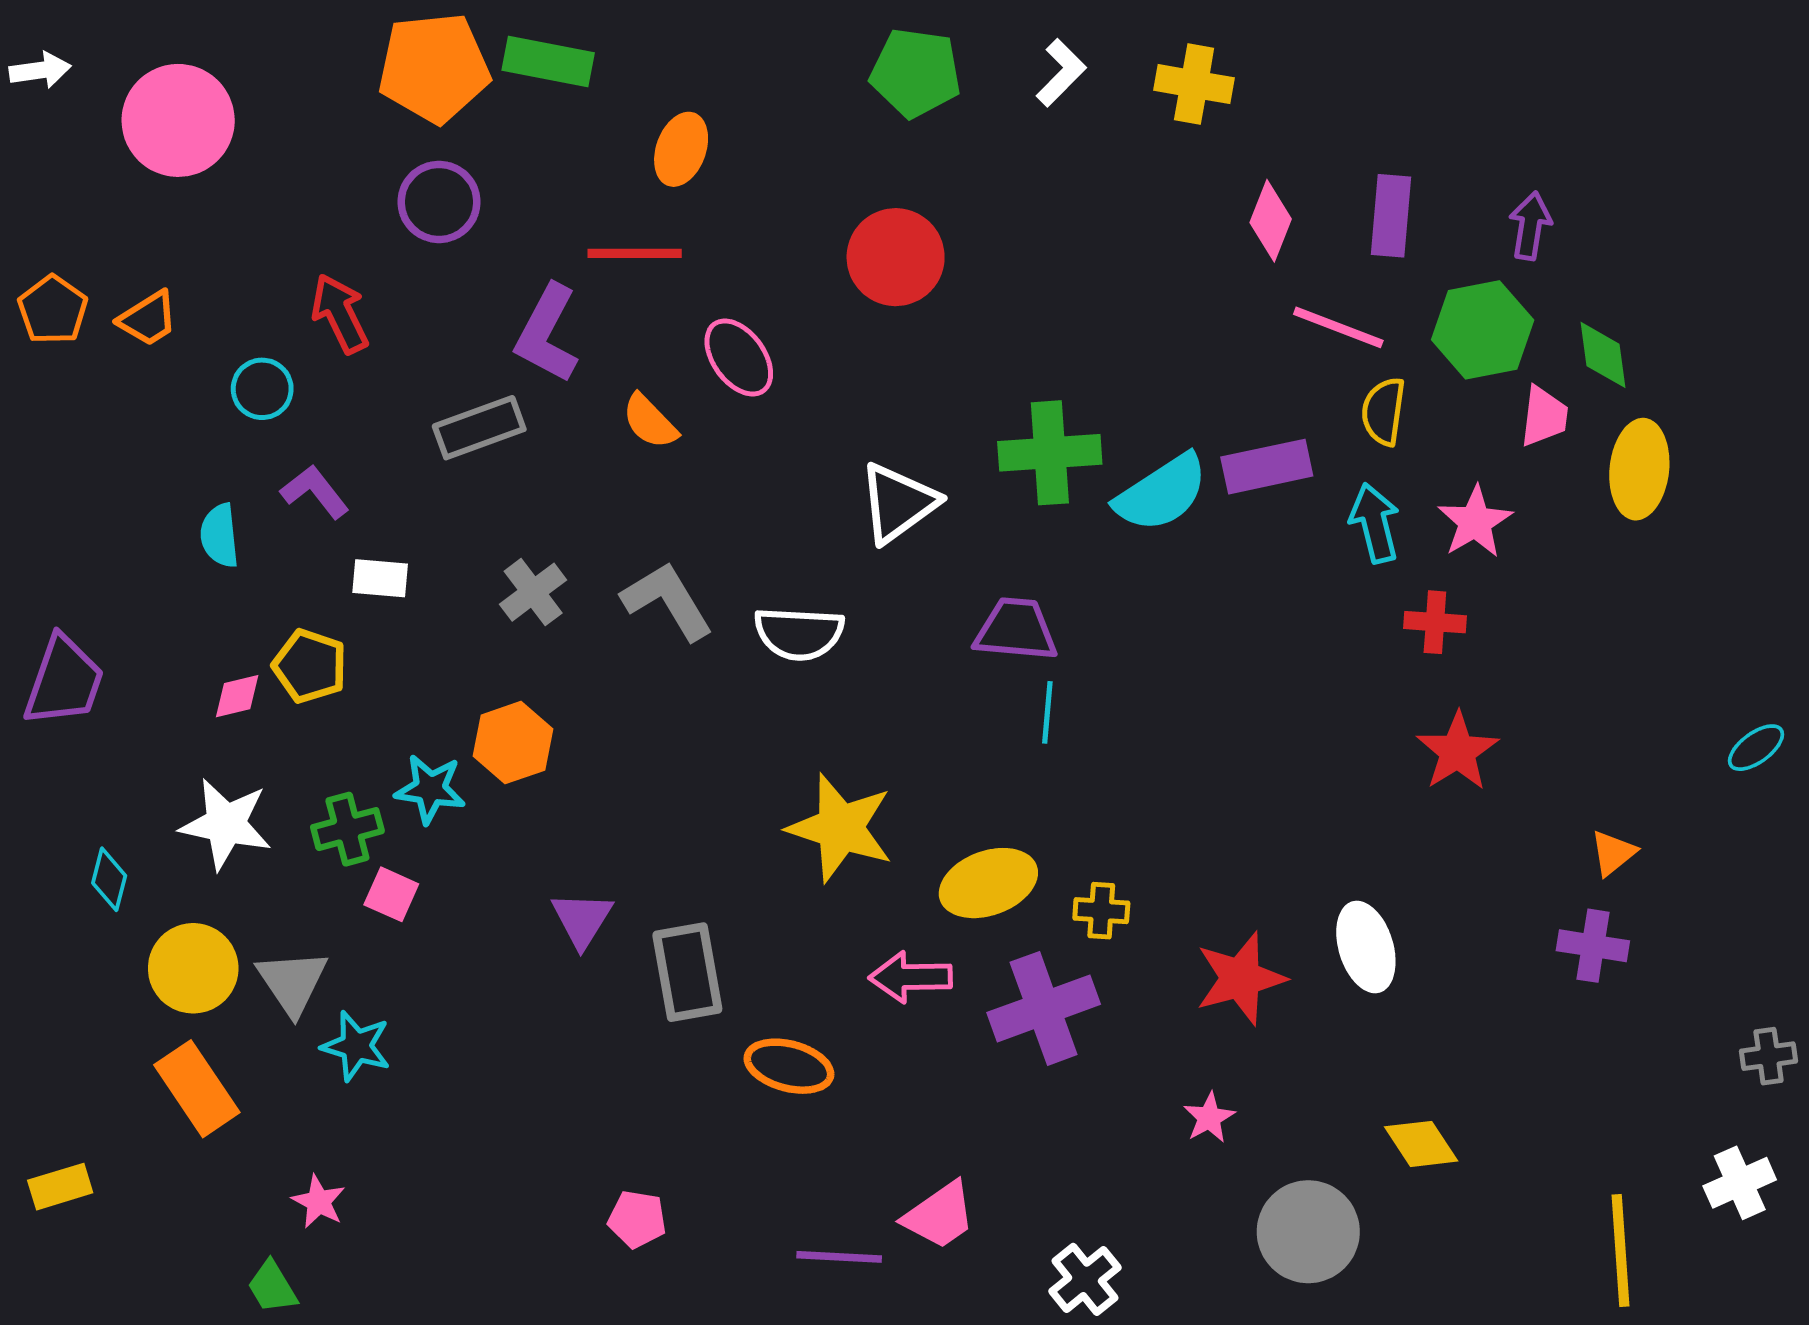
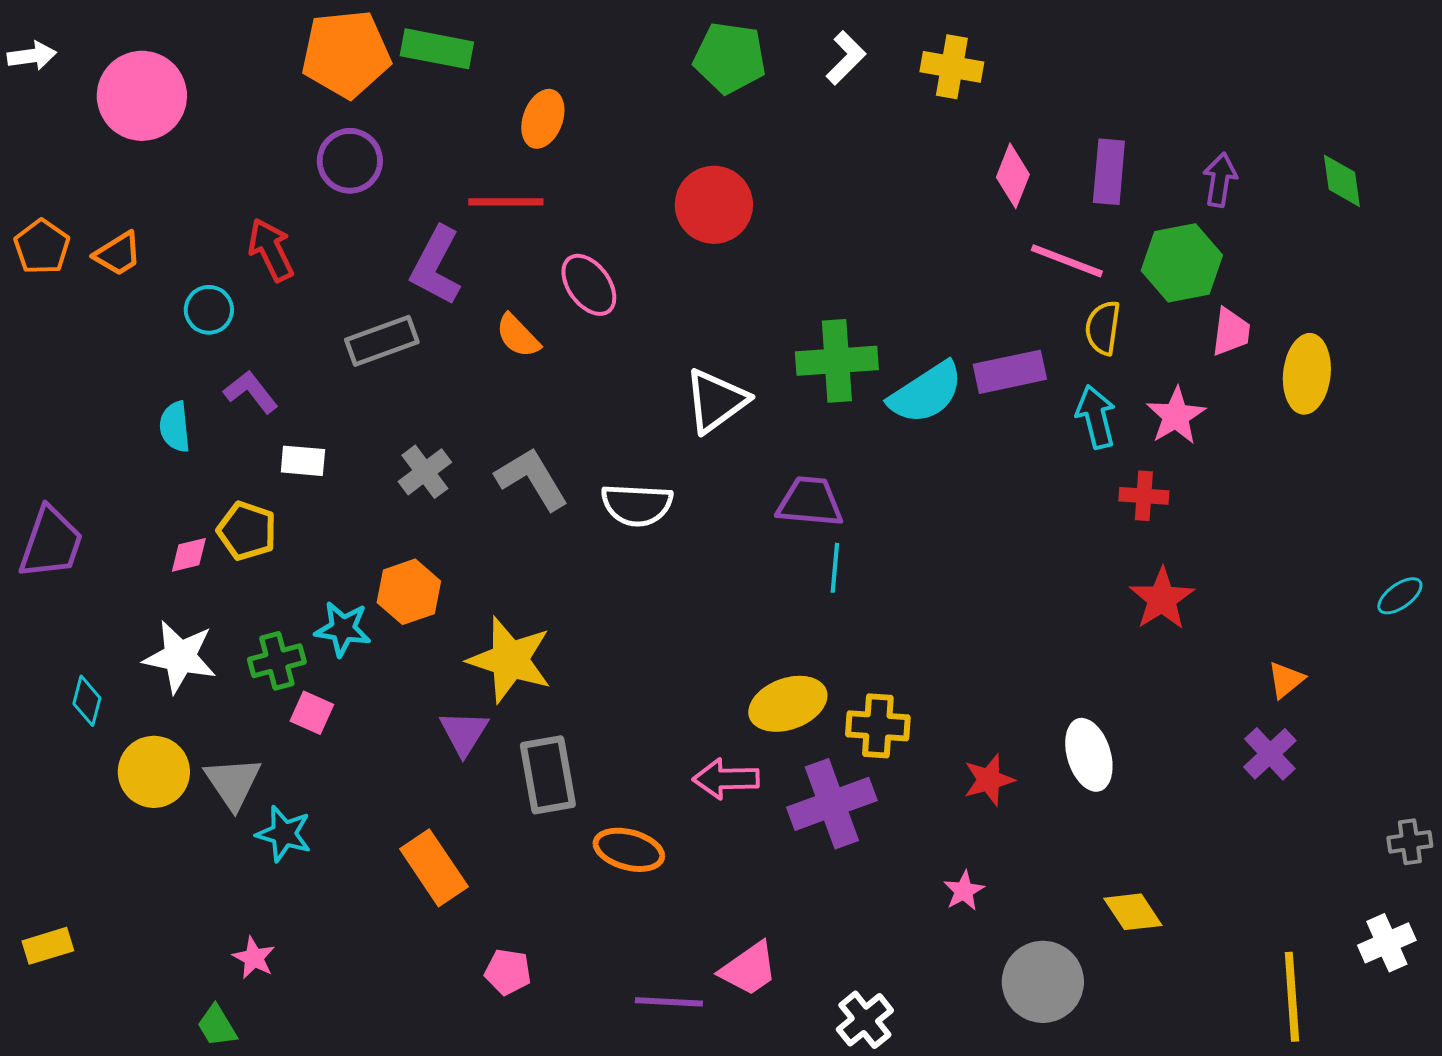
green diamond: (1603, 355) -> (1342, 181), moved
yellow star: (840, 828) -> (510, 660), moved
yellow cross: (1101, 911) -> (878, 726), size x1.4
purple cross: (1593, 946) -> (1270, 754), turned 38
red star: (1241, 978) -> (989, 780), size x0.7
orange rectangle: (197, 1089) -> (434, 868), moved

